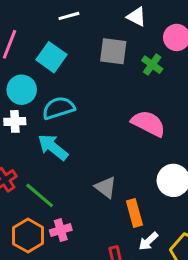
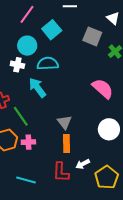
orange rectangle: (134, 213) -> (66, 144), moved

